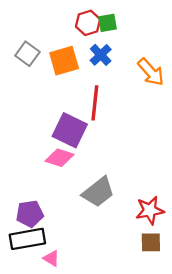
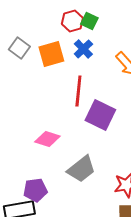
green square: (107, 23) -> (89, 21), turned 36
purple square: (70, 130) -> (100, 115), moved
purple pentagon: (30, 214) -> (35, 190), moved

